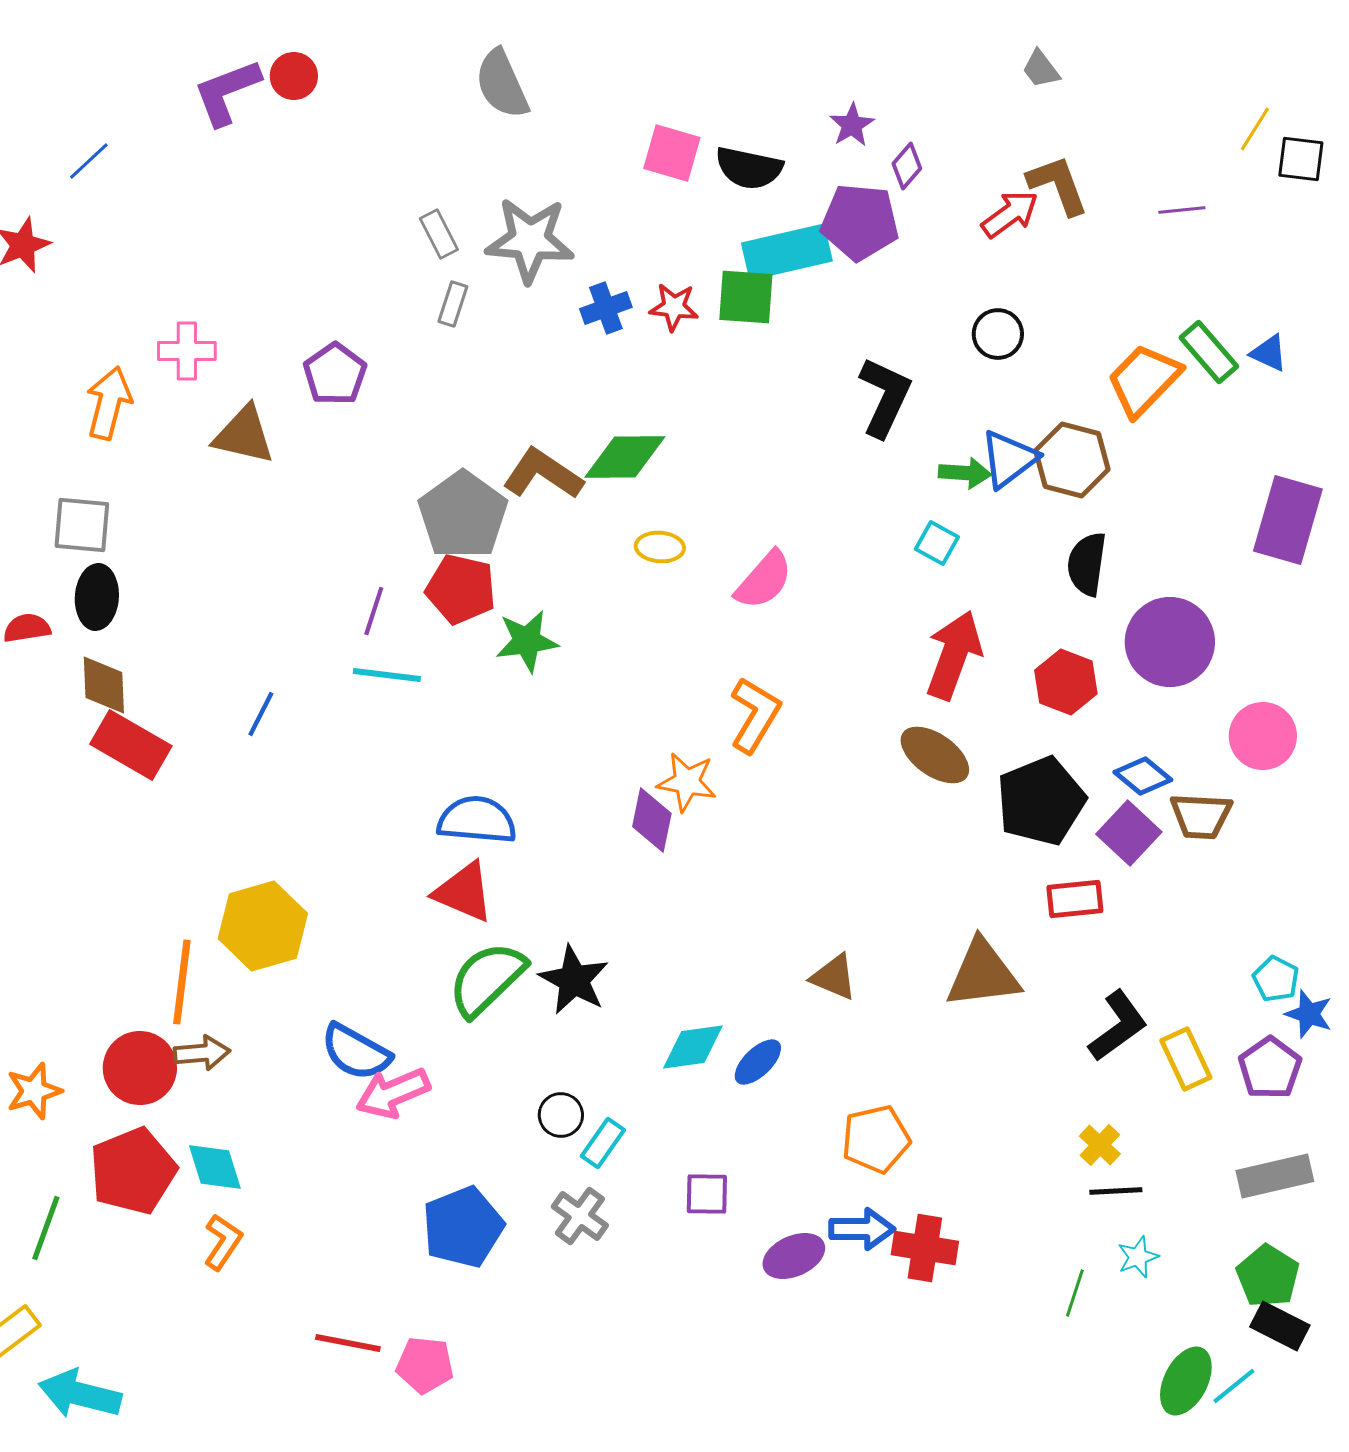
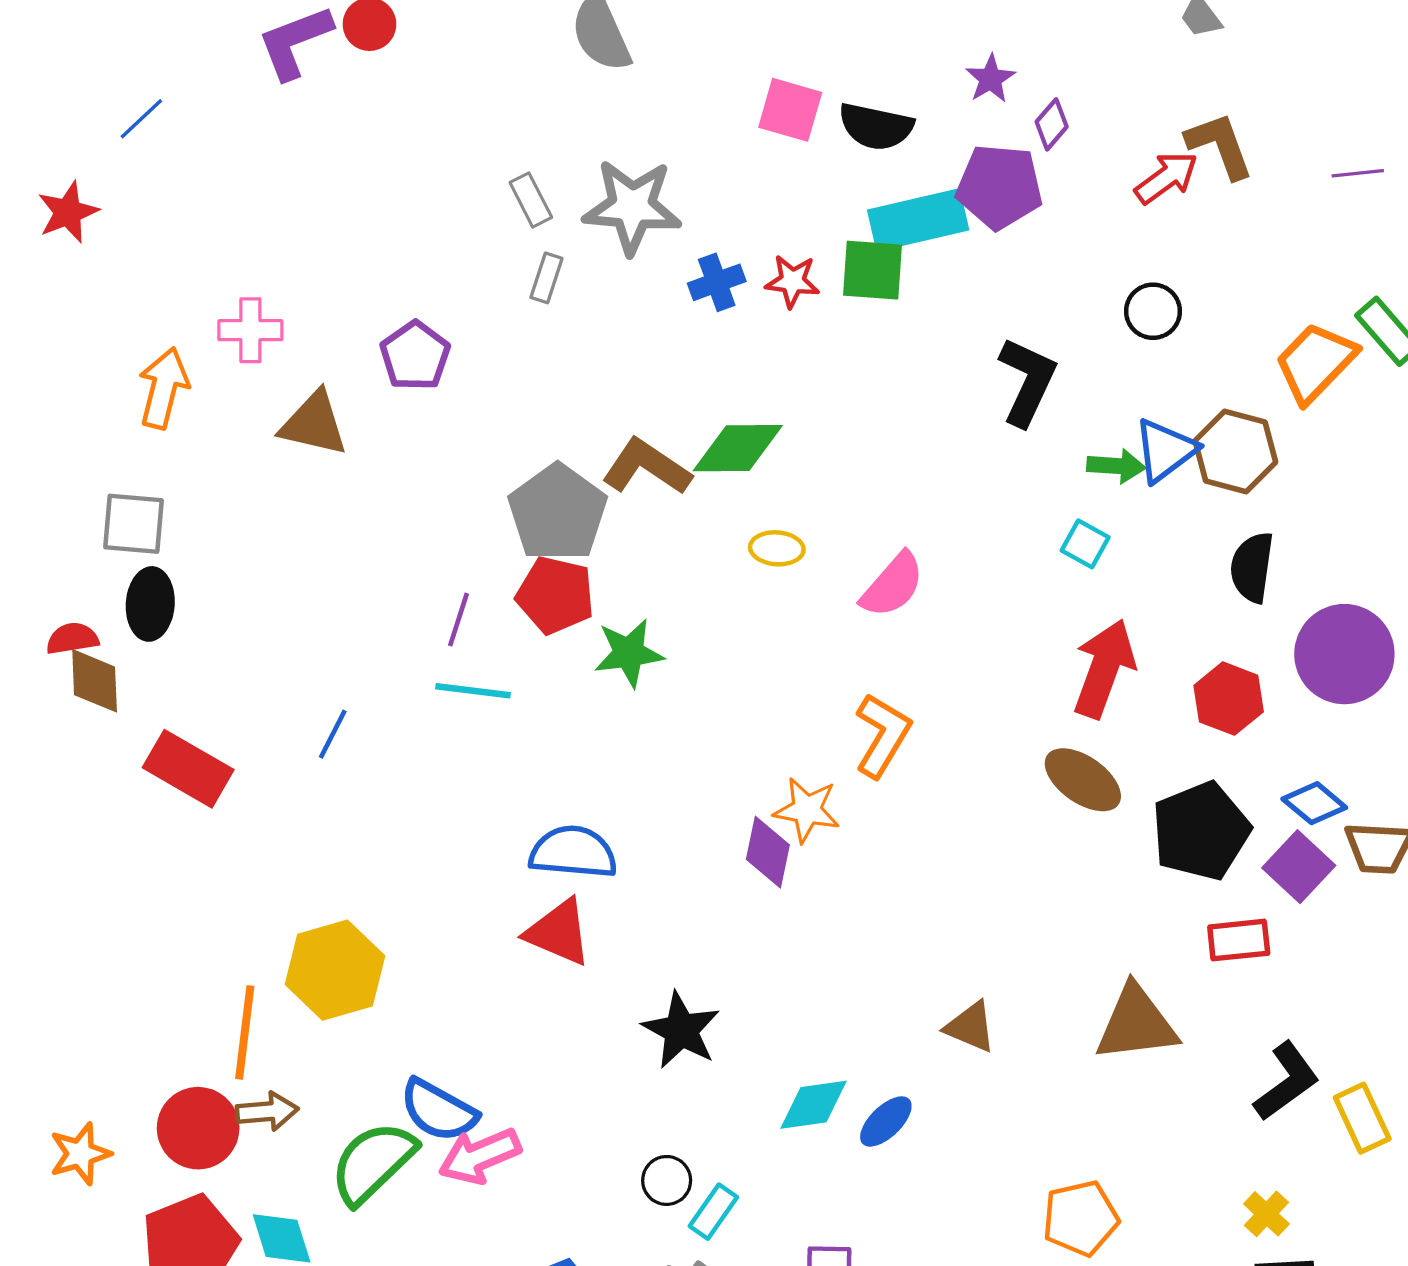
brown diamond: (104, 685) -> (95, 681), moved
green semicircle: (487, 979) -> (373, 1163), moved
orange pentagon: (876, 1139) -> (1081, 1218), moved

